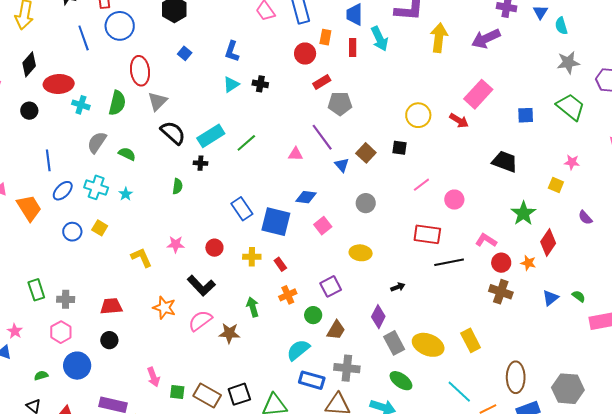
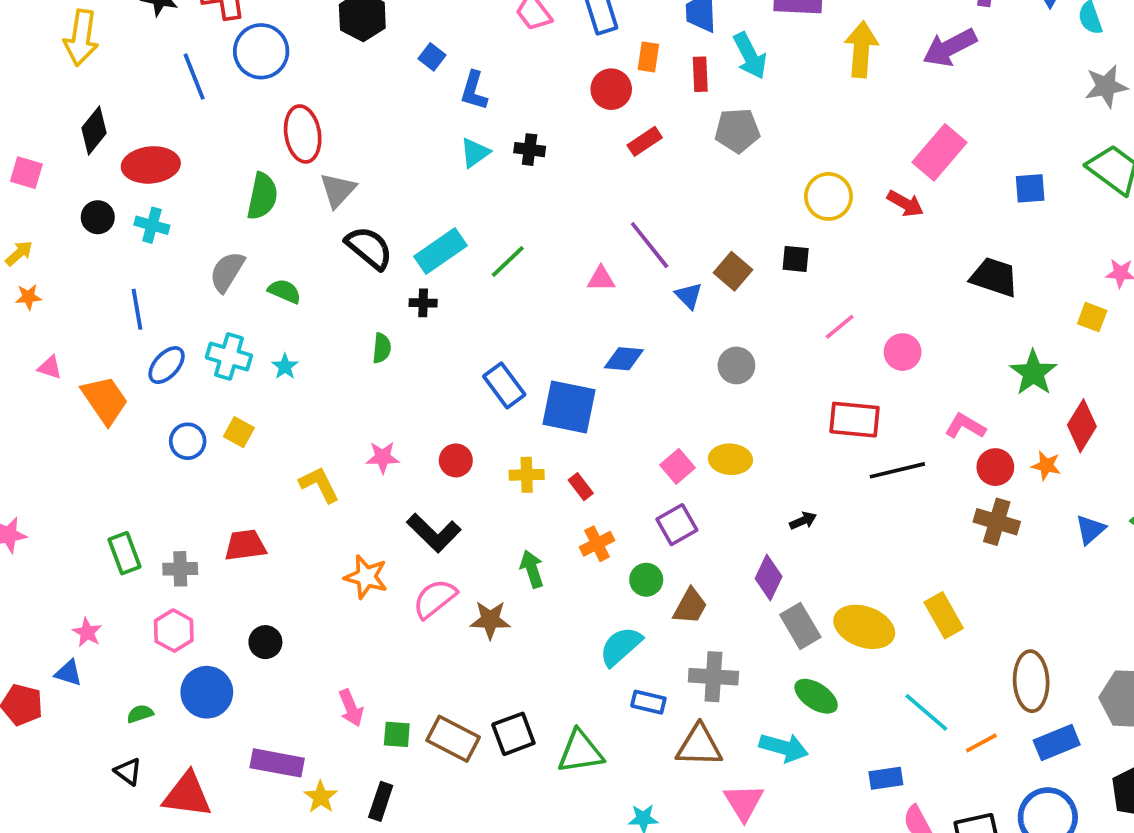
blue square: (185, 53) -> (432, 57), moved
gray pentagon: (340, 104) -> (737, 130), moved
cyan cross: (81, 105) -> (152, 225), moved
pink square: (323, 226) -> (677, 466), moved
red trapezoid: (111, 306) -> (245, 545), moved
blue rectangle: (312, 380) -> (648, 702), size x0.7

